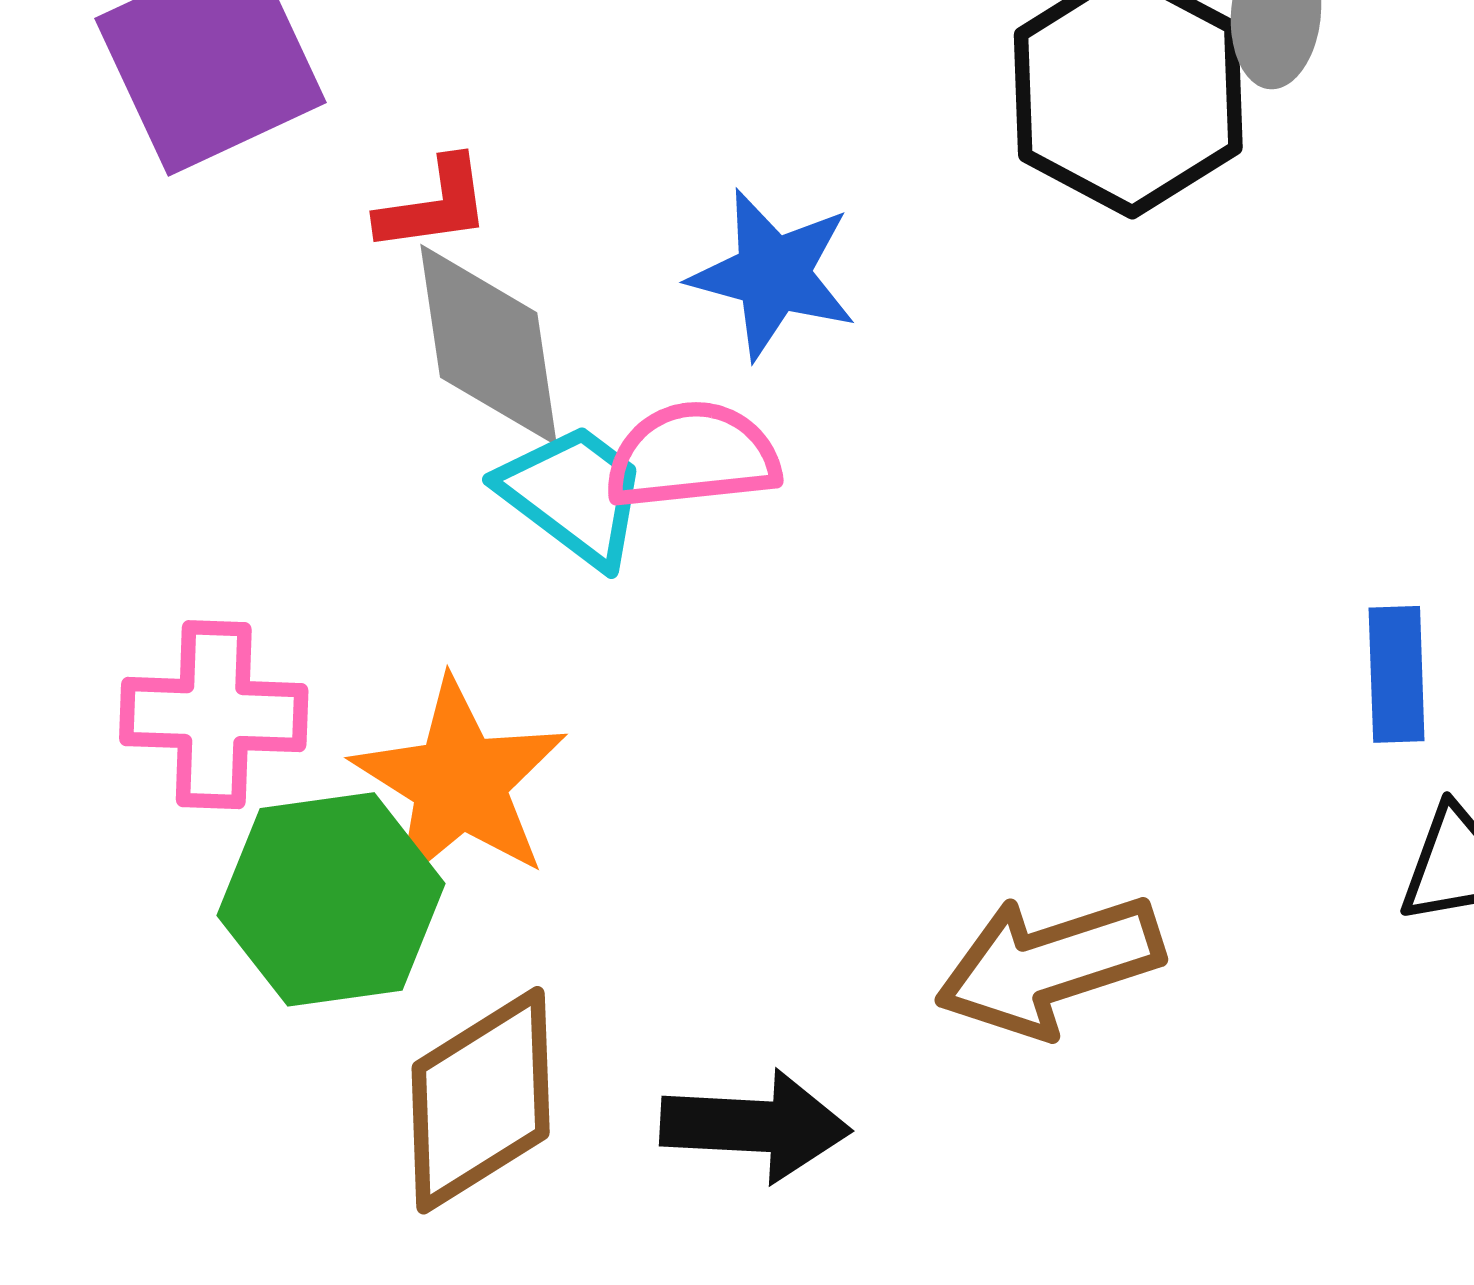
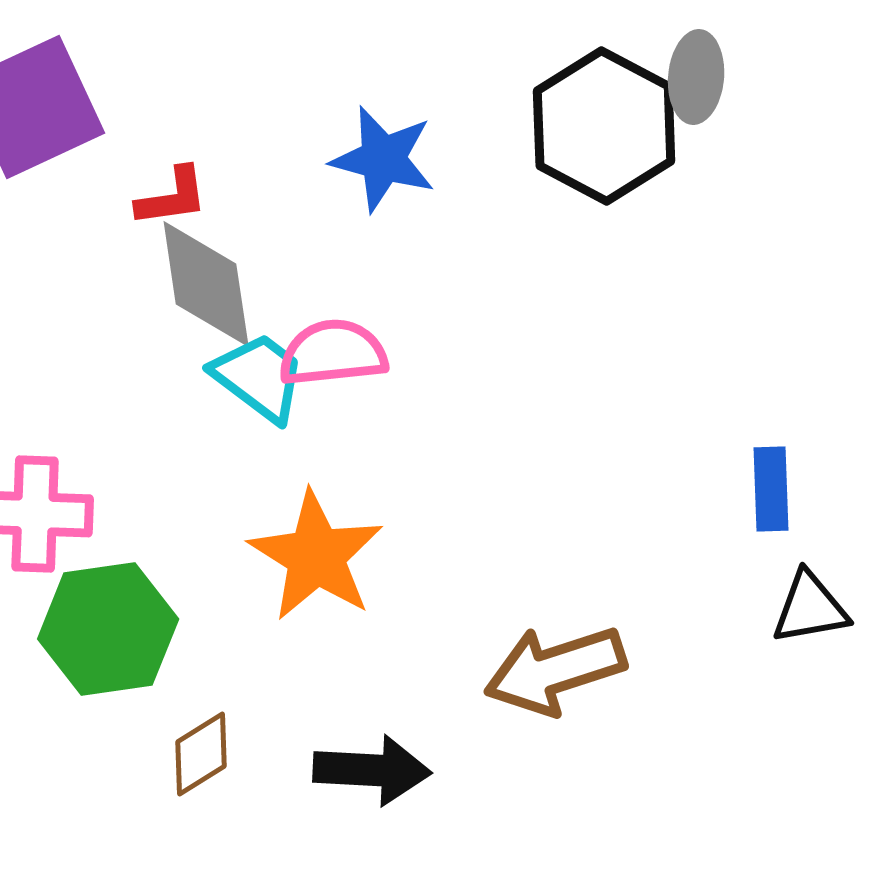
blue star: (773, 274) -> (383, 159), moved
orange star: (460, 782) -> (316, 556), moved
brown diamond: (481, 1100) -> (201, 754), size x0.6

